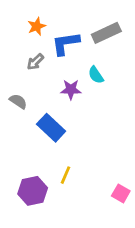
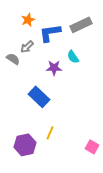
gray semicircle: (18, 101) -> (13, 59), moved

